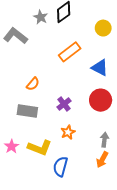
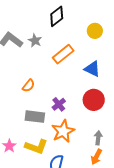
gray star: (41, 17) -> (35, 41), moved
gray rectangle: (27, 111) -> (35, 117), moved
orange star: (68, 132) -> (63, 131), size x1.6

